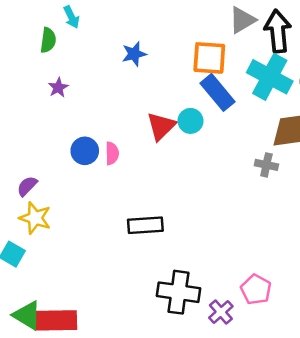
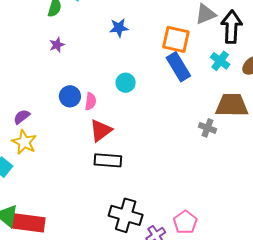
cyan cross: (270, 77) -> (220, 61), size x0.6
cyan circle: (191, 121) -> (126, 83), moved
red triangle: (161, 126) -> (101, 131), moved

